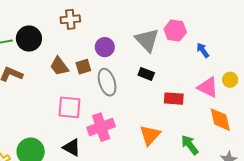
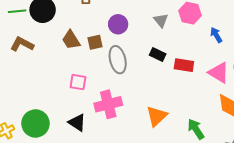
gray triangle: (147, 40) -> (161, 20), size x0.6
red rectangle: (174, 99) -> (184, 65), moved
pink square: (70, 107) -> (78, 82), size x0.7

